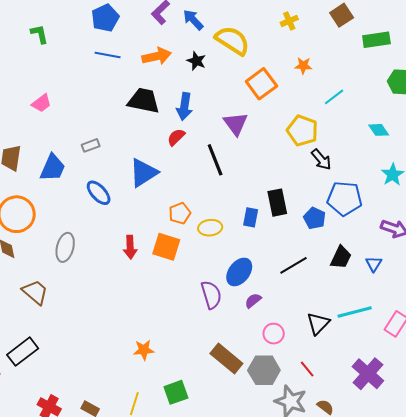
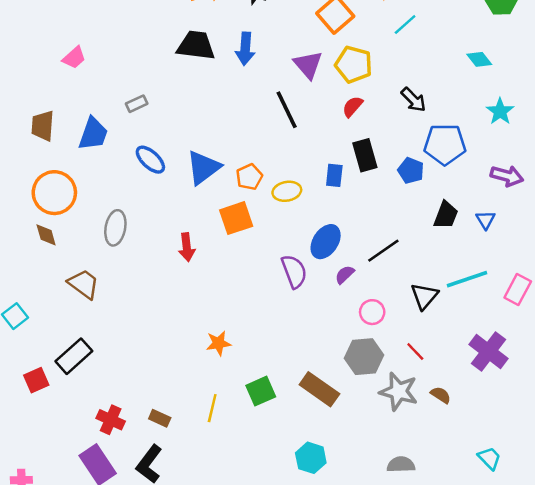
cyan line: (334, 97) -> (405, 25), moved
yellow pentagon: (302, 131) -> (354, 65), moved
red semicircle: (176, 137) -> (353, 106), moved
blue triangle: (143, 173) -> (203, 168), moved
red arrow: (130, 247) -> (187, 247), moved
orange square: (166, 247) -> (236, 218), turned -32
black line: (294, 265) -> (383, 251), moved
brown rectangle: (226, 359) -> (319, 389), moved

